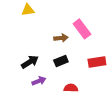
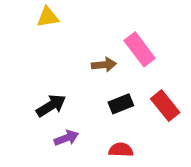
black rectangle: (61, 61) -> (121, 104), moved
red rectangle: (97, 62) -> (165, 106), turned 60

